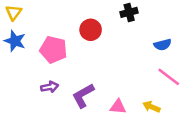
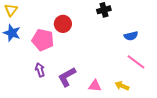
red circle: (91, 30) -> (63, 24), moved
purple arrow: (50, 87) -> (40, 70), turned -96

